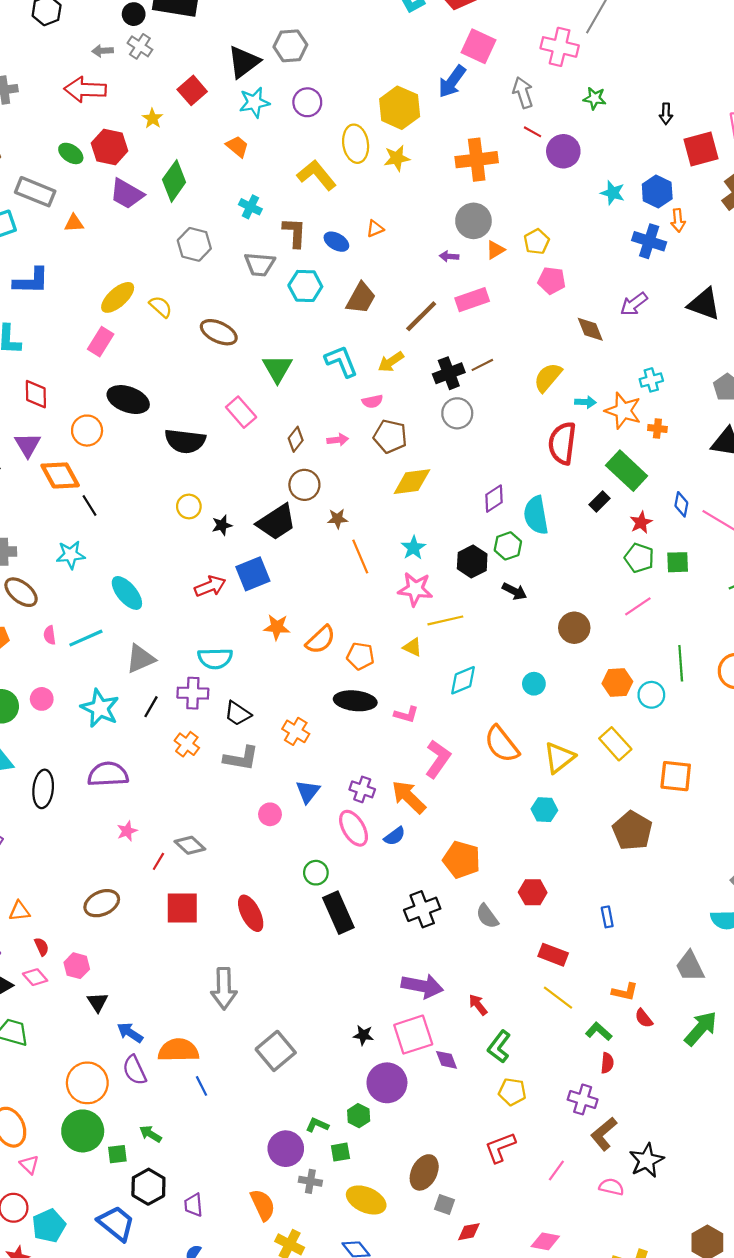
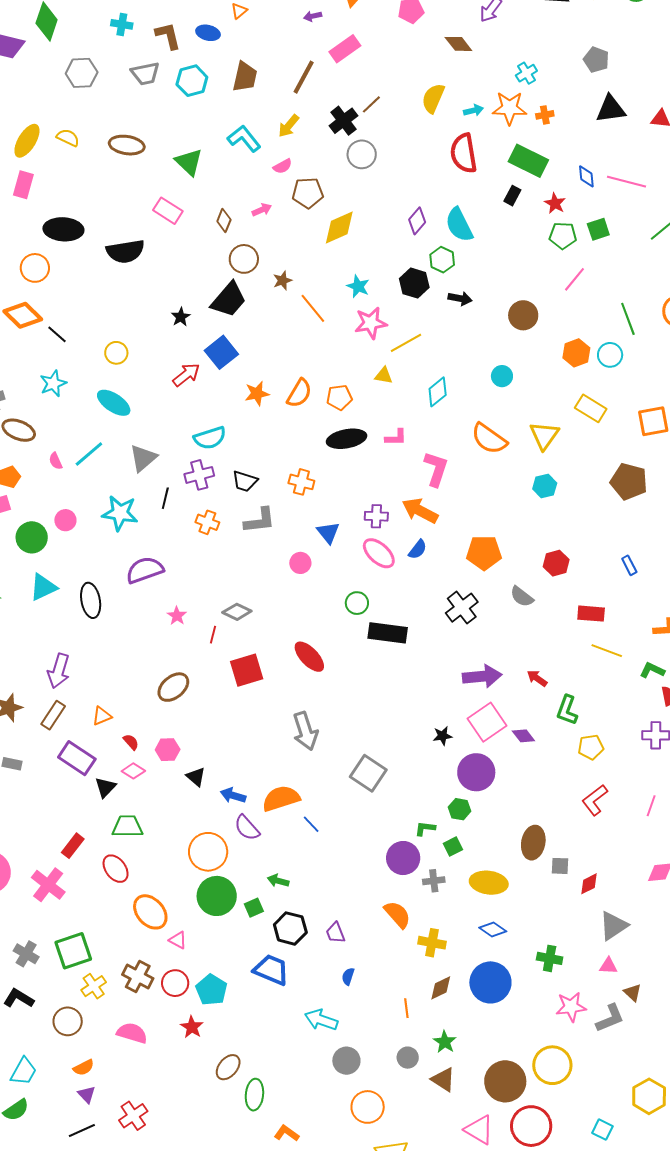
yellow circle: (189, 506) -> (116, 353), moved
black rectangle: (338, 913) -> (388, 633), turned -42

